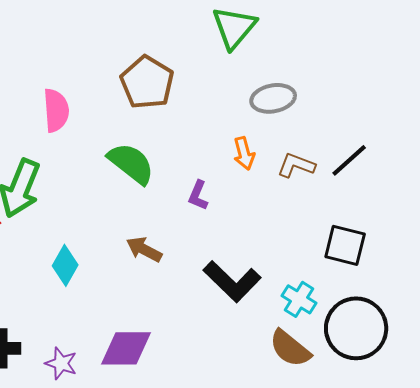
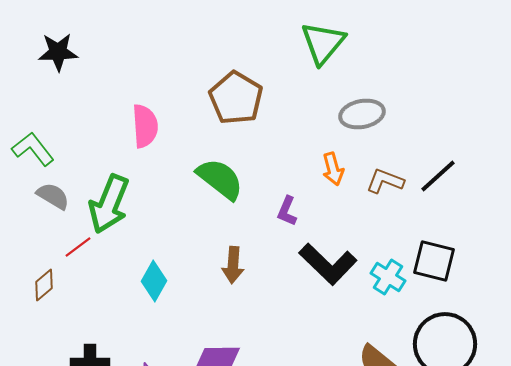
brown arrow: (144, 249) -> (233, 265), turned -114
black L-shape: (232, 281) -> (328, 264), moved
cyan cross: (299, 299) -> (388, 277), moved

